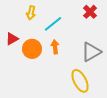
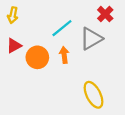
yellow arrow: (31, 13) -> (13, 15), moved
gray triangle: (91, 52) -> (91, 39), moved

